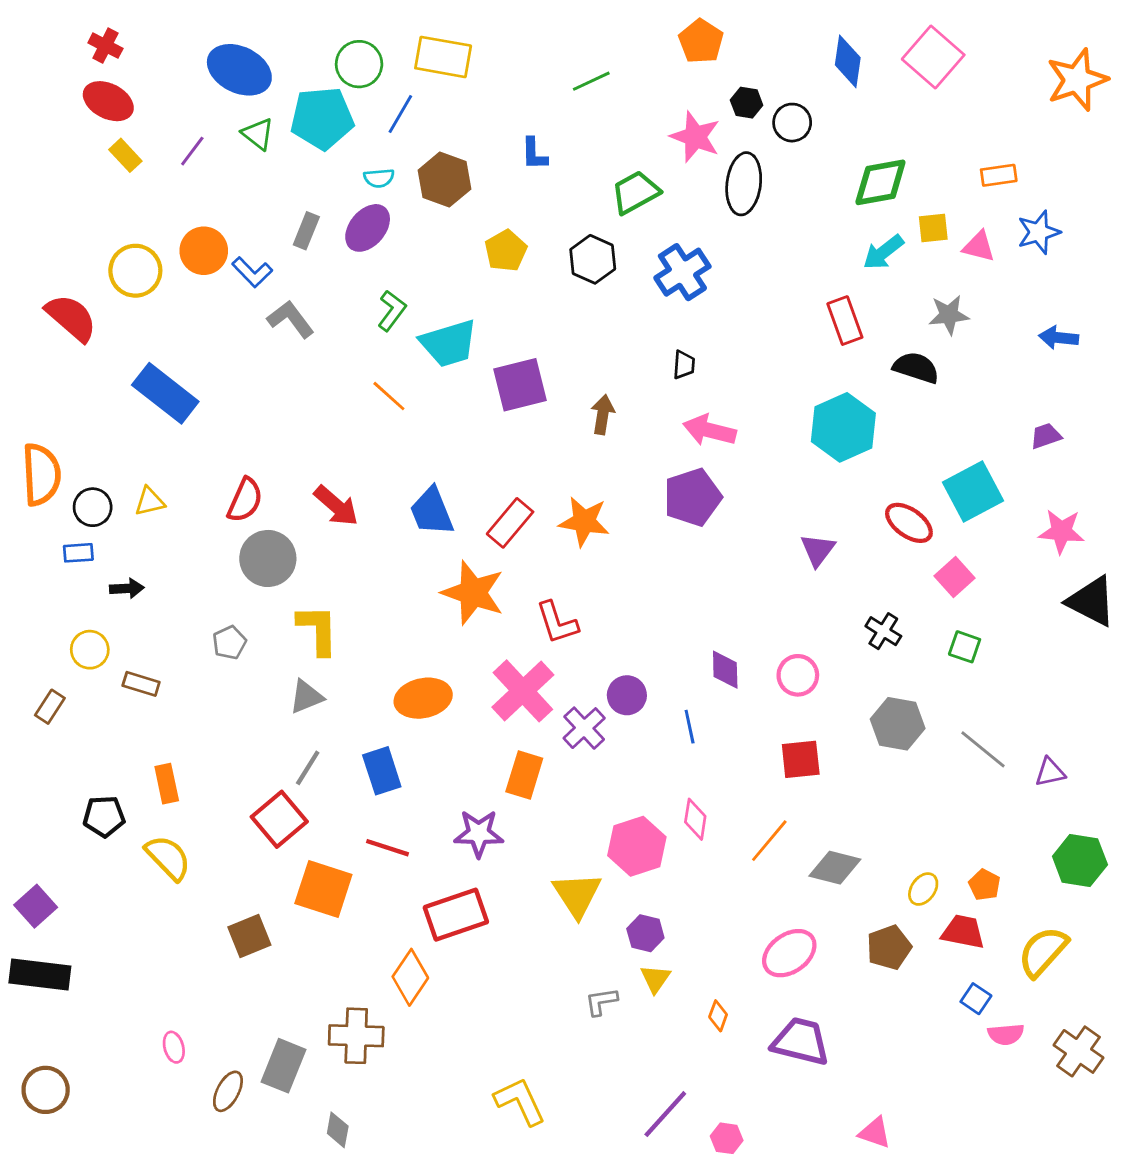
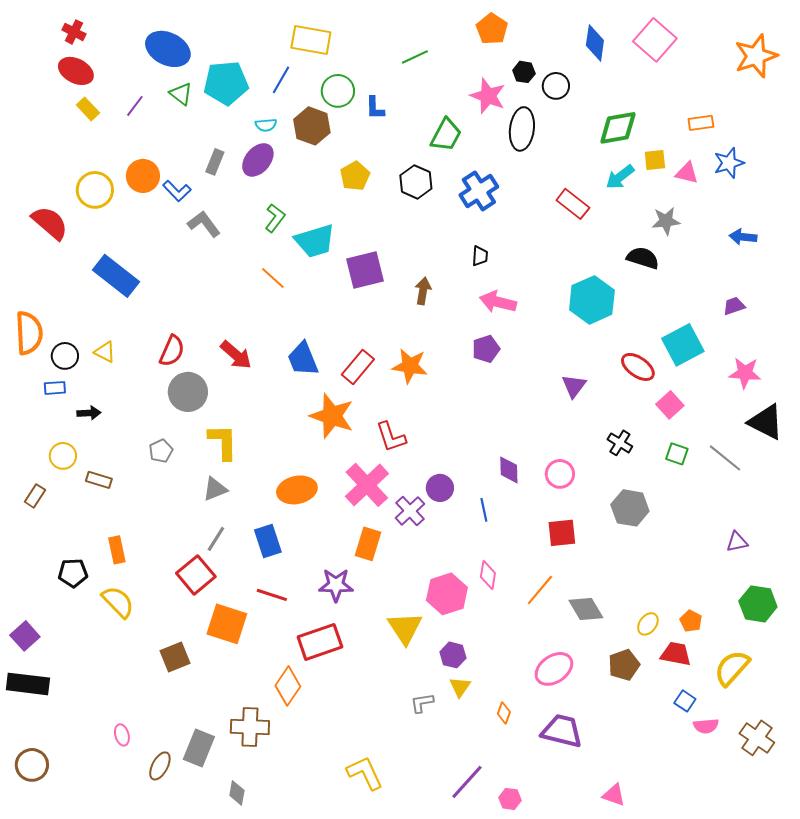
green circle: (359, 64) -> (338, 91), moved
green trapezoid: (635, 192) -> (446, 135), turned 147
red rectangle: (845, 321) -> (573, 204), moved, turned -32
purple pentagon: (692, 497) -> (486, 349), size x0.7
yellow triangle: (150, 501) -> (105, 352), turned 40
gray line: (983, 749) -> (725, 458), moved
gray diamond: (835, 868) -> (586, 609), turned 45

